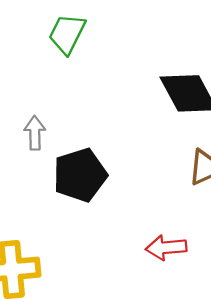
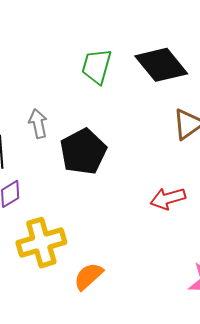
green trapezoid: (67, 34) -> (97, 66), moved

